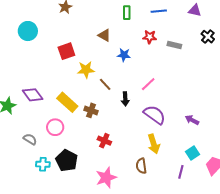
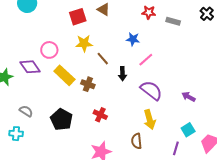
red square: (66, 51) -> (78, 17), moved
blue star: (124, 55) -> (133, 39), moved
pink circle: (55, 127) -> (49, 50), moved
black pentagon: (67, 160) -> (61, 119), moved
cyan cross: (43, 164) -> (16, 134), moved

